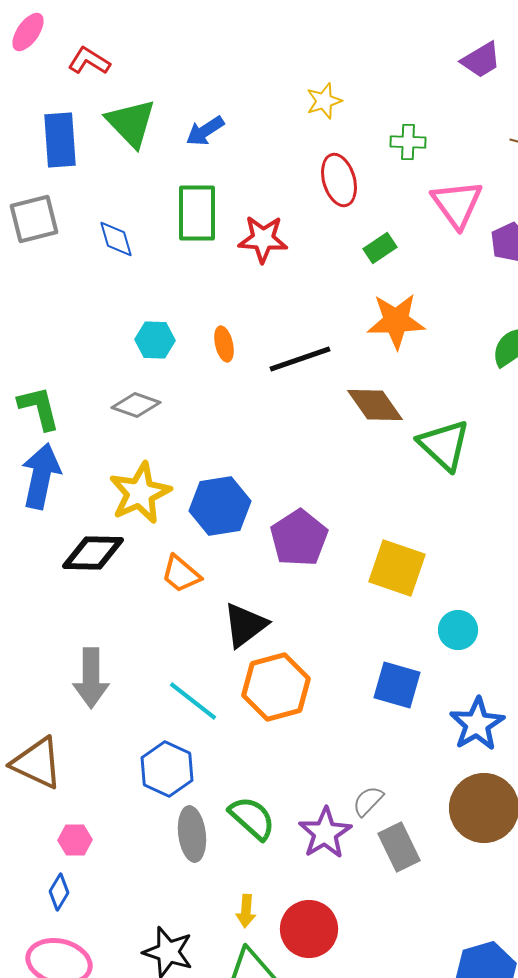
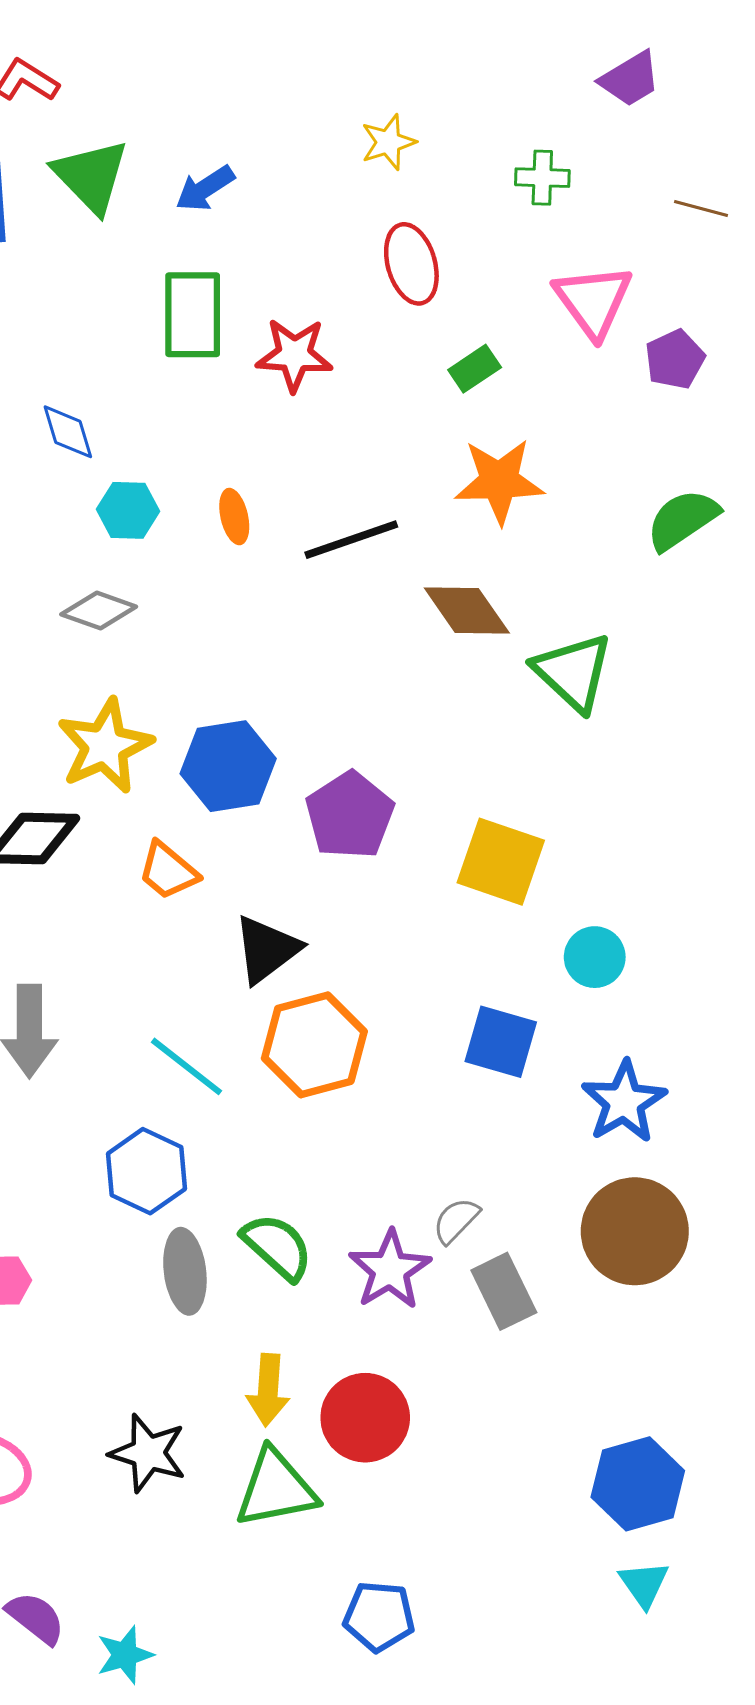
green cross: (408, 142) -> (542, 178), moved
blue diamond: (116, 239) -> (68, 432), moved
yellow arrow: (246, 911) -> (268, 1390), size x1.4

